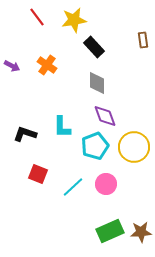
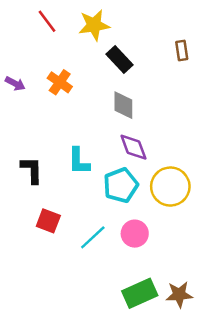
black L-shape: (25, 134) -> (32, 170), turned 70

